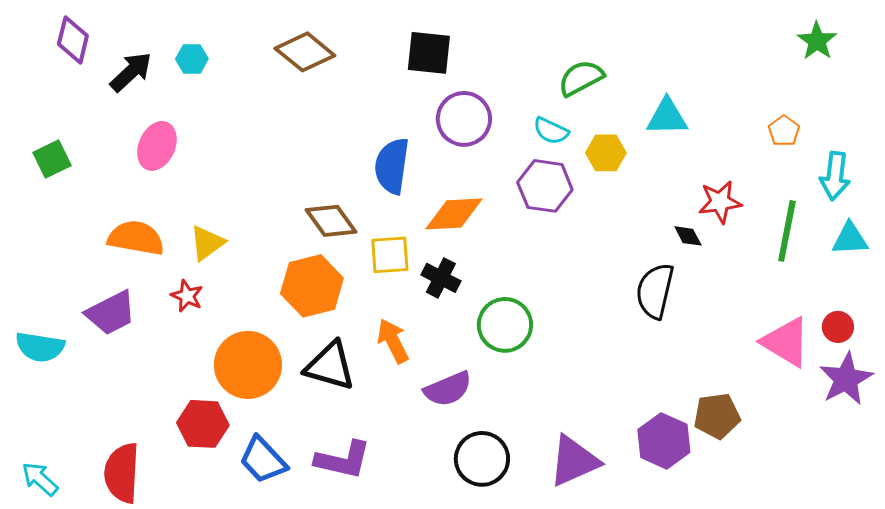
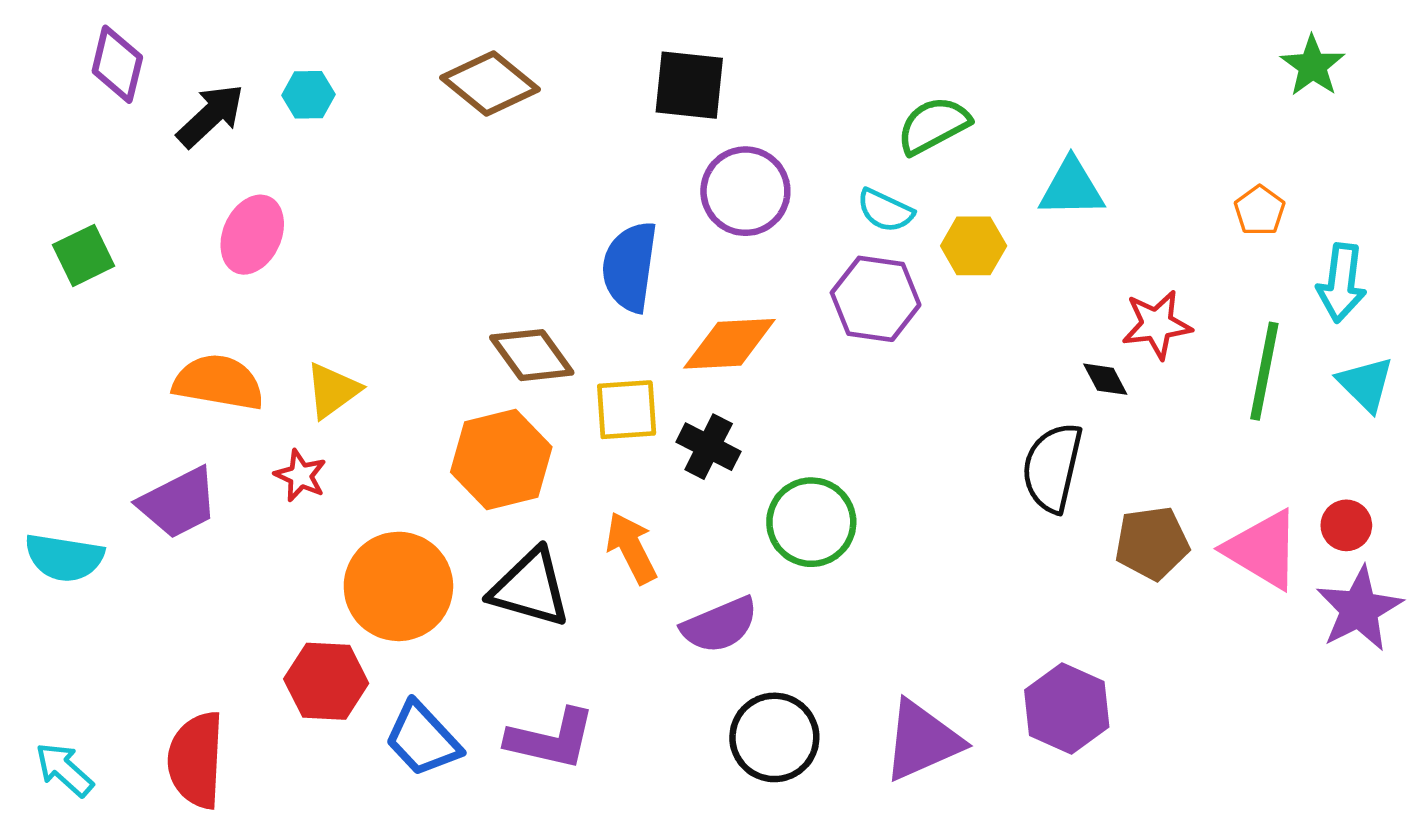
cyan triangle: (850, 239) -> (1366, 384), turned 48
brown pentagon: (717, 416) -> (1152, 543), moved

